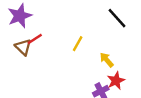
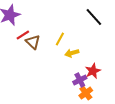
brown triangle: (23, 47) -> (33, 42), moved
yellow arrow: (107, 60) -> (72, 53), moved, turned -64

